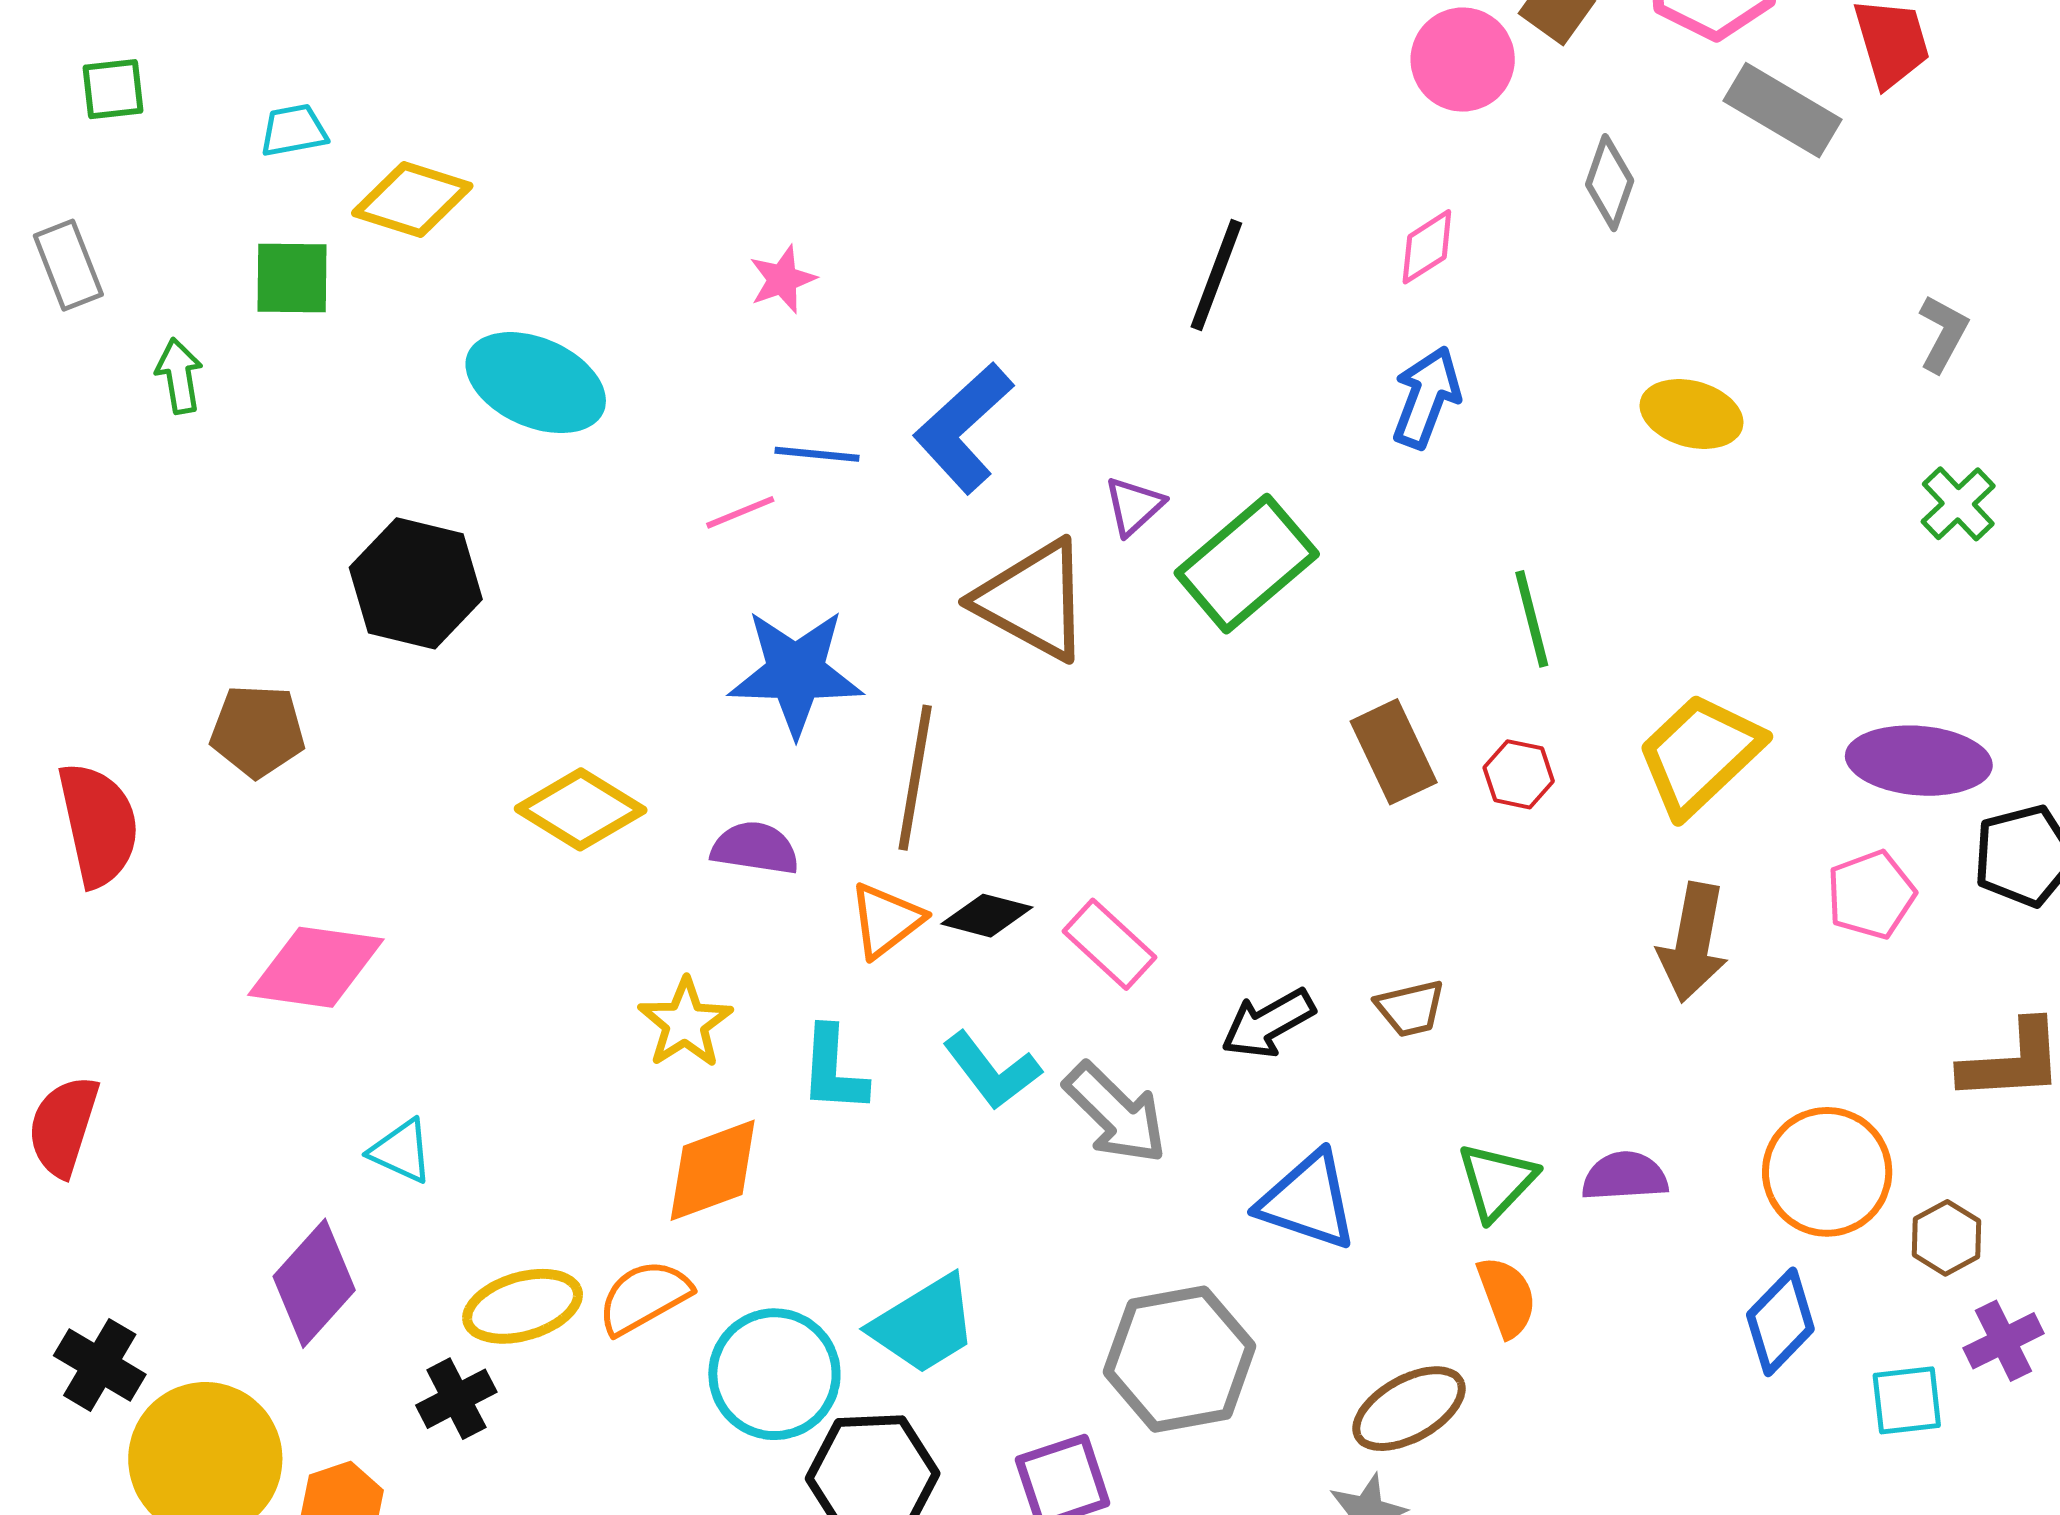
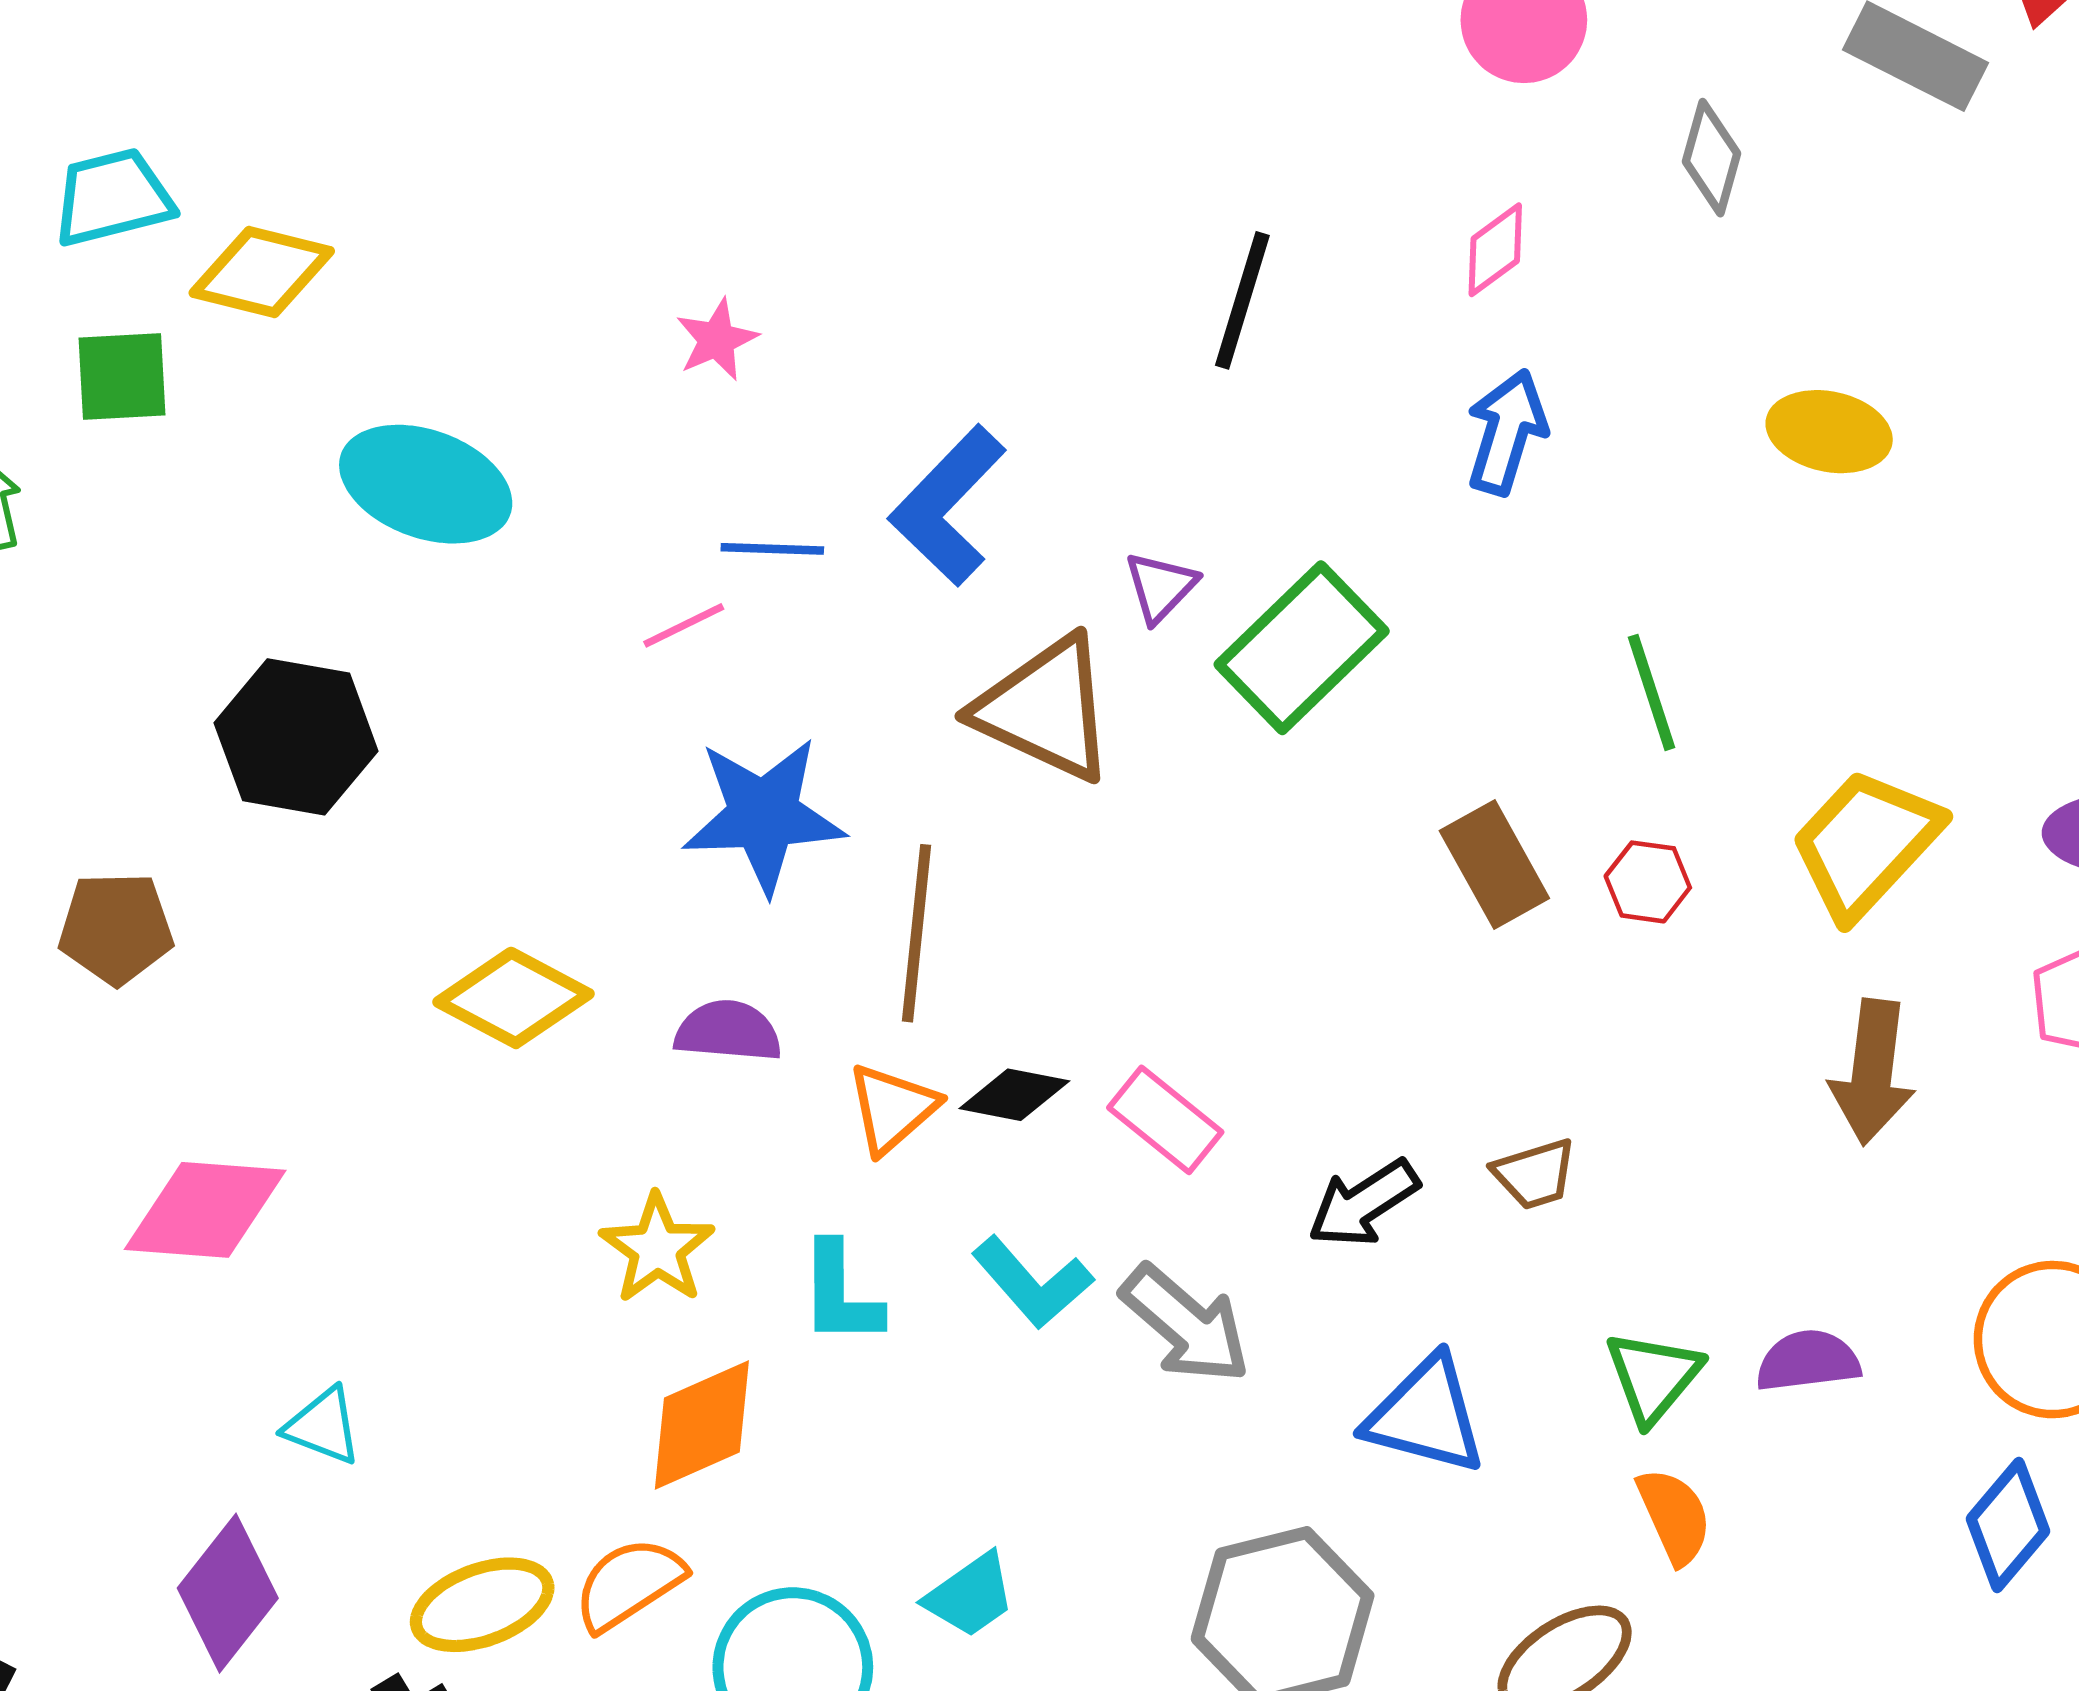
cyan trapezoid: (294, 130) -> (113, 197), size x1.5
cyan trapezoid: (924, 1325) -> (970, 1595), size x0.7

